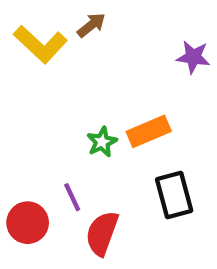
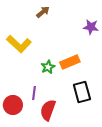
yellow L-shape: (40, 44) -> (19, 44), moved
purple line: (72, 197) -> (34, 93), turned 32

